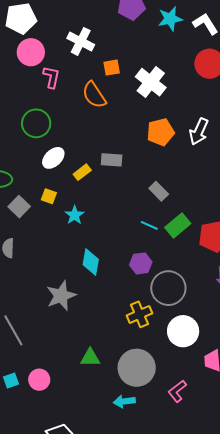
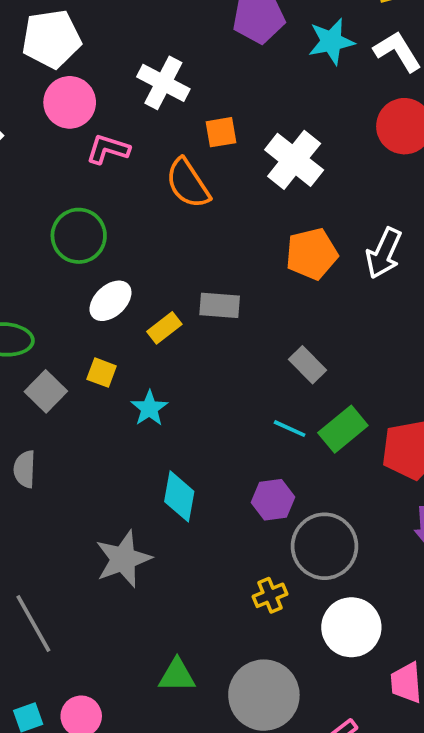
pink L-shape: (51, 77) -> (108, 149), turned -85
yellow cross: (140, 314) -> (270, 595), size x0.7

